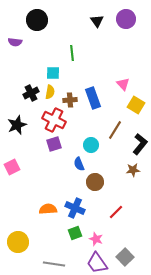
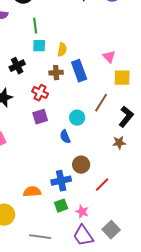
green line: (72, 53) -> (35, 26), moved
yellow semicircle: (50, 92) -> (62, 50), moved
yellow square: (136, 105) -> (122, 78), turned -30
red cross: (54, 120) -> (40, 93), size x0.7
brown circle: (95, 182) -> (81, 165), moved
blue cross: (75, 208) -> (61, 181), turned -36
orange semicircle: (48, 209) -> (32, 192), moved

